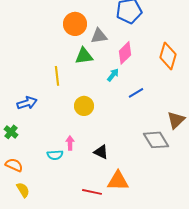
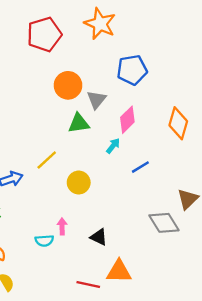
gray triangle: (99, 36) -> (96, 100), turned -42
yellow line: (57, 76) -> (47, 160), moved, turned 54

